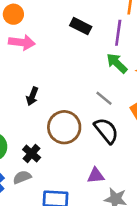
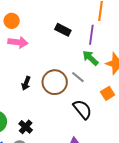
gray line: (104, 98) -> (78, 77), moved
brown circle: (64, 127) -> (55, 82), moved

